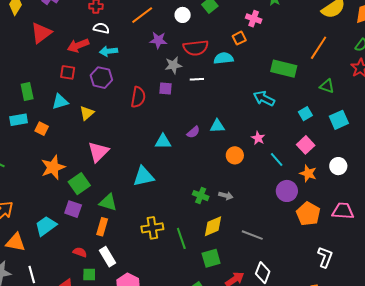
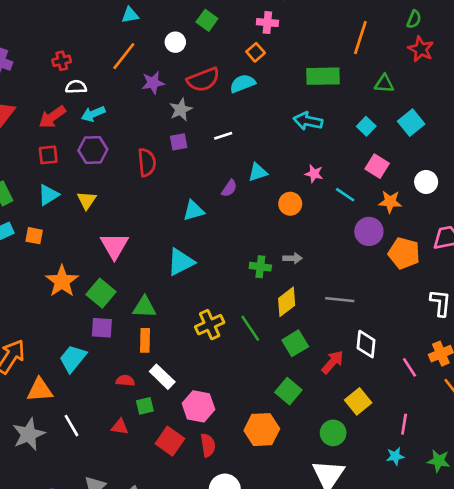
white line: (197, 79) -> (223, 136), moved

